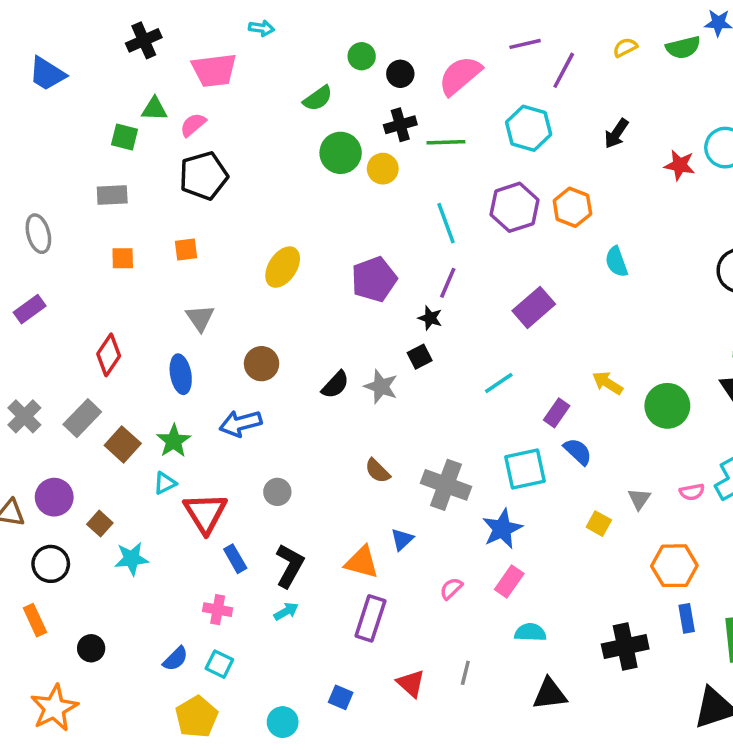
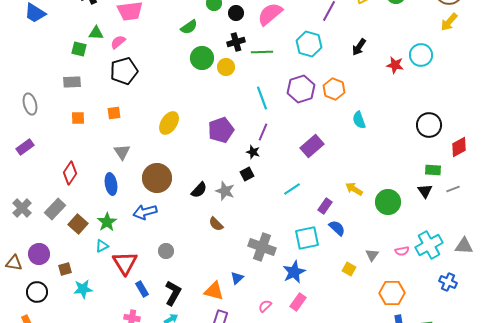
brown circle: (262, 364) -> (157, 178), size x1.5
brown semicircle: (377, 471) -> (216, 224), moved
brown square: (100, 524) -> (65, 269), turned 32

